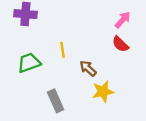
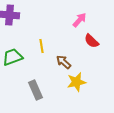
pink arrow: (123, 20) -> (80, 20), moved

